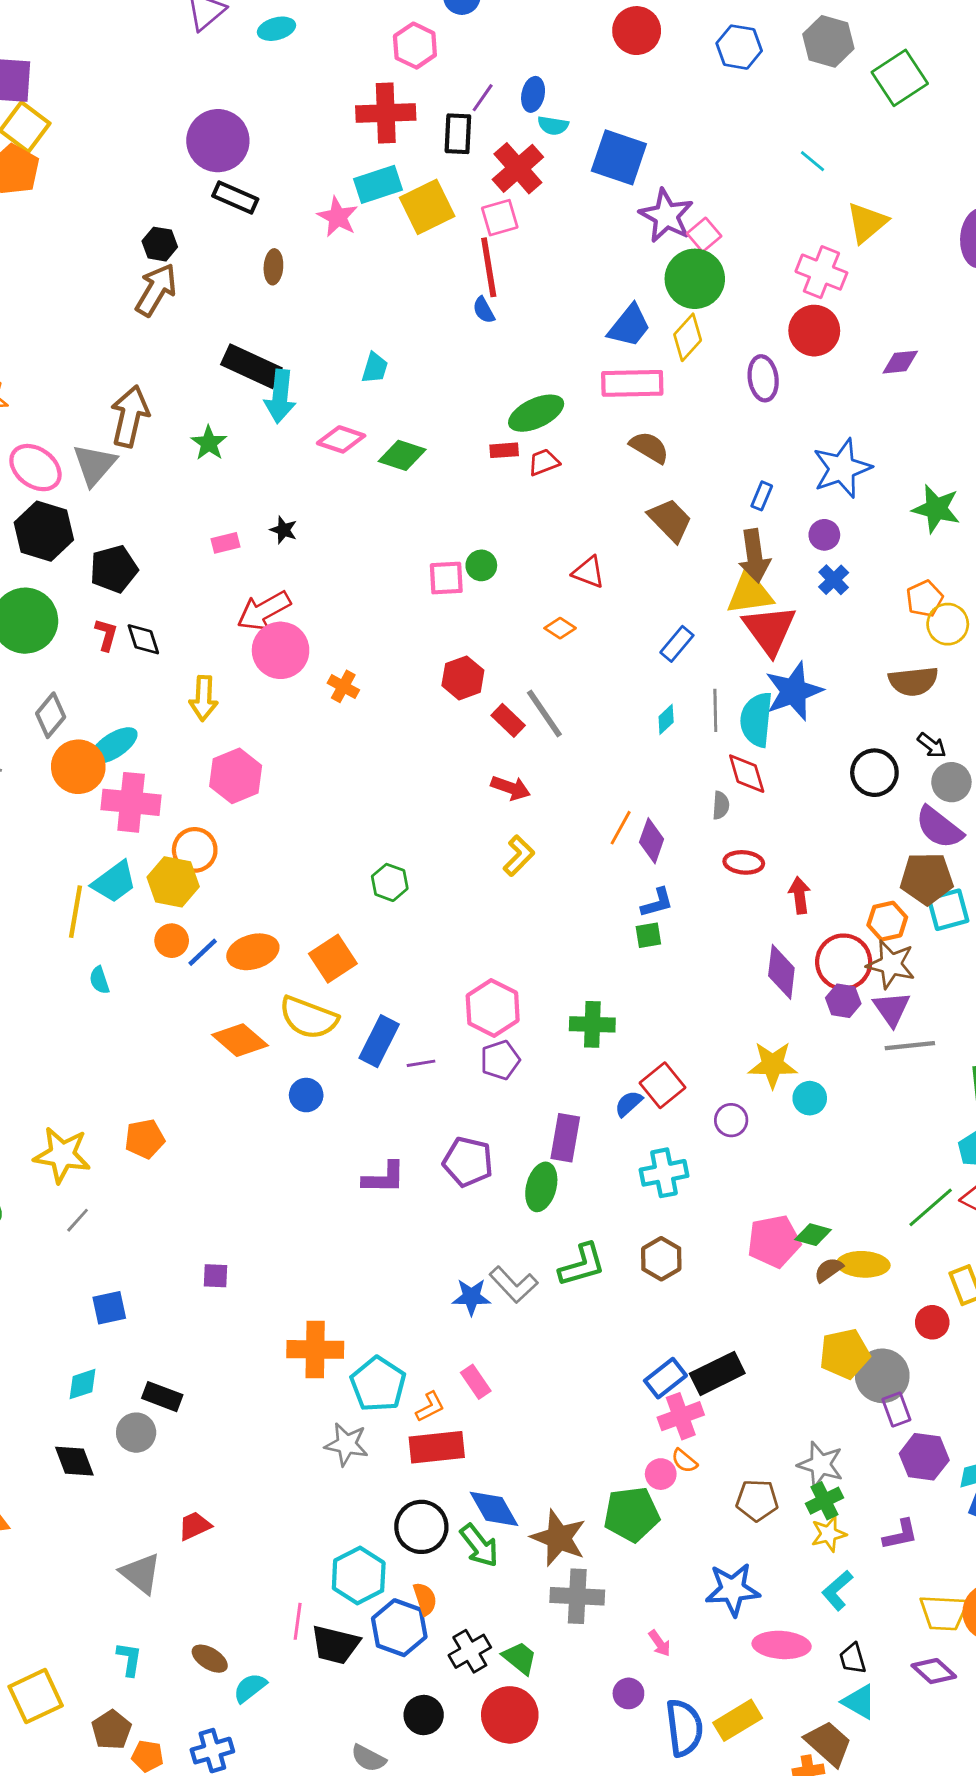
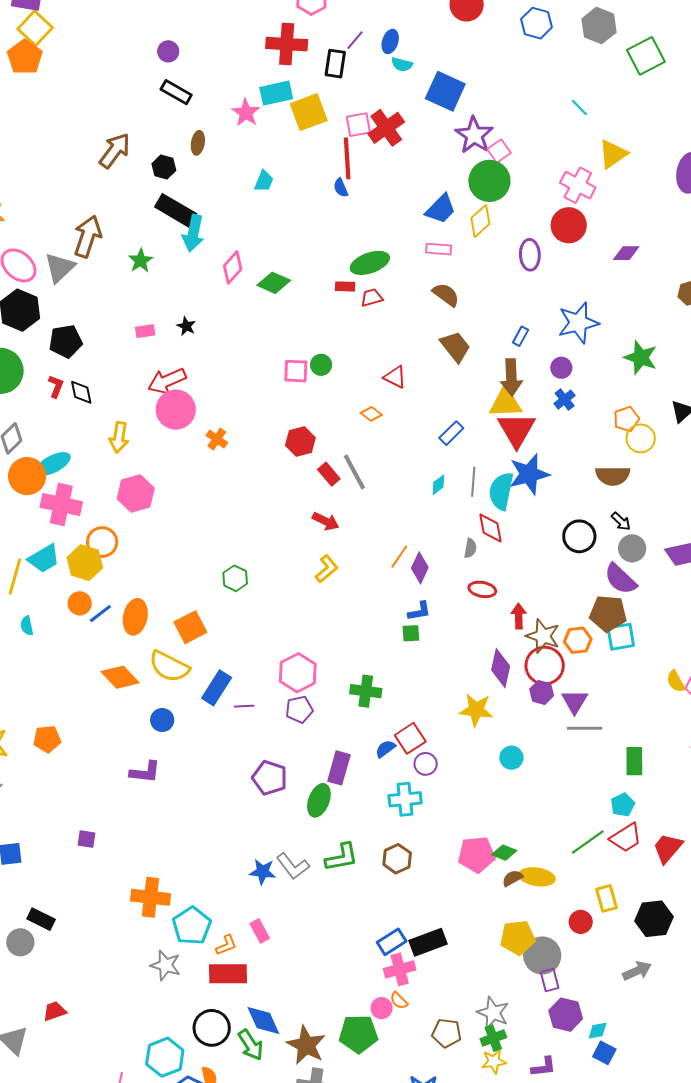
purple circle: (218, 141) -> (168, 51), size x0.5
red cross: (518, 168) -> (386, 128), moved
black hexagon: (160, 244) -> (164, 167), moved
cyan trapezoid: (375, 368) -> (264, 181), moved
pink rectangle: (632, 383) -> (439, 249), size x0.6
pink diamond: (341, 439) -> (233, 267), turned -72
orange ellipse: (253, 952) -> (135, 617), turned -68
brown star: (891, 964) -> (543, 636), moved
yellow star: (773, 1065) -> (476, 710), moved
purple circle: (731, 1120) -> (426, 764), moved
purple L-shape: (384, 1178) -> (145, 772), moved

